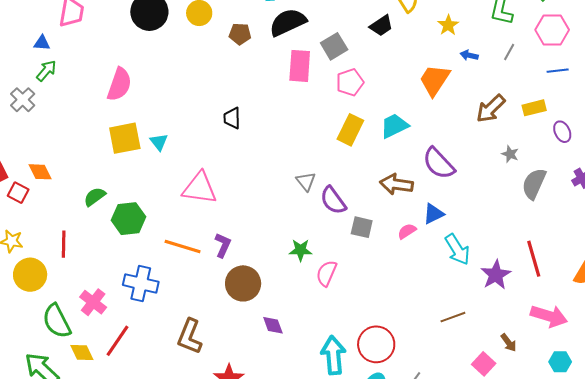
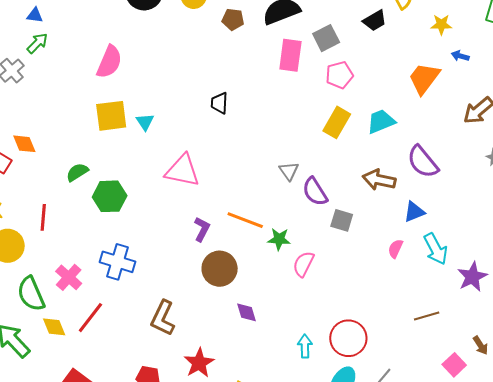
yellow star: (448, 25) -> (441, 25), turned 30
pink semicircle: (407, 231) -> (395, 249), moved, turned -36
orange line: (183, 246) -> (245, 220), moved
cyan arrow: (333, 355) -> (305, 346), size x0.6

